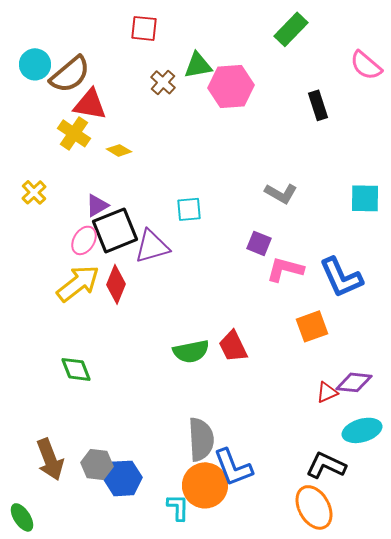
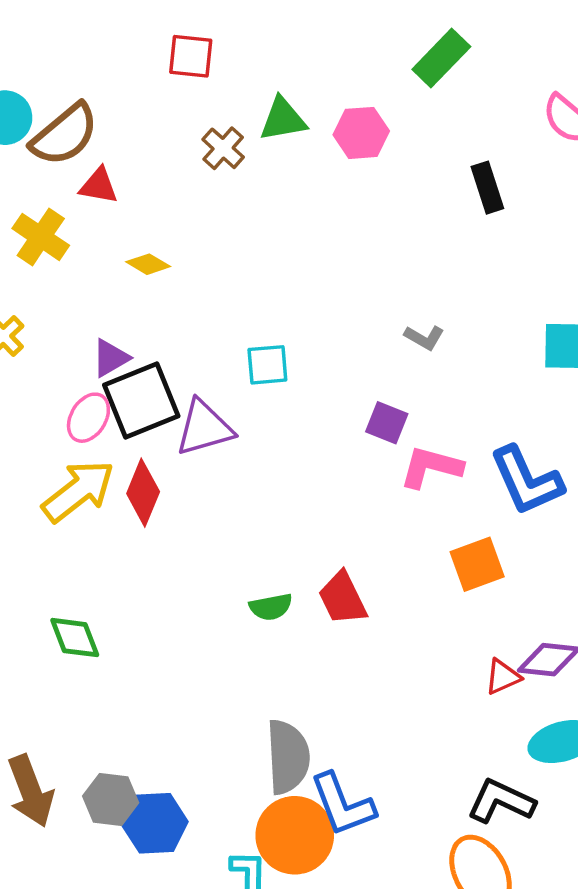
pink hexagon: (231, 86) -> (361, 133), moved, size x0.7
red triangle: (90, 104) -> (99, 186), size x0.7
yellow cross: (74, 133) -> (41, 237), moved
gray L-shape: (281, 193) -> (424, 338), size x0.7
green semicircle: (191, 351) -> (271, 607), size x0.7

